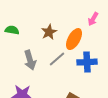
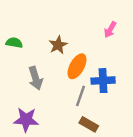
orange ellipse: (74, 39) -> (77, 66), moved
gray line: (57, 59) -> (81, 96), moved, turned -30

